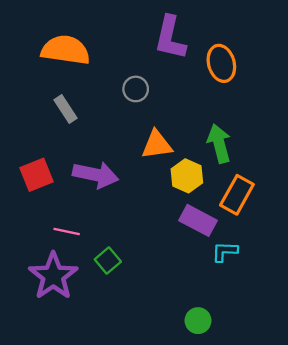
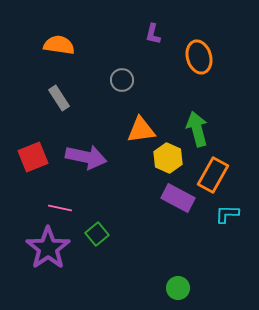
purple L-shape: (170, 38) -> (153, 34), size x0.5
orange semicircle: (65, 50) -> (59, 45), size x0.7
cyan L-shape: (225, 252) -> (227, 214), moved

